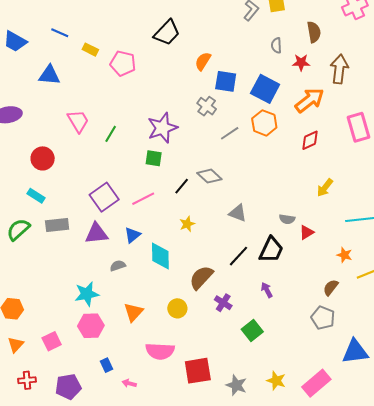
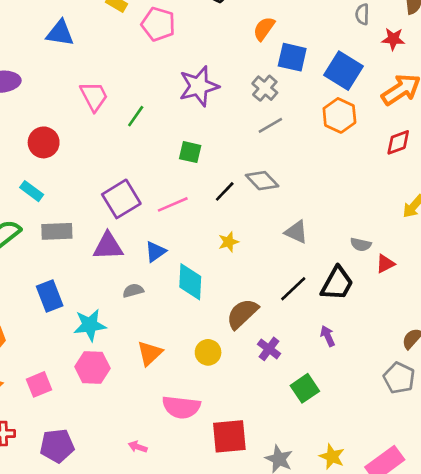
purple star: (162, 128) -> (199, 86), moved
gray line: (230, 133) -> (270, 125), moved
blue rectangle: (107, 365) -> (50, 296), moved, size x1.6

